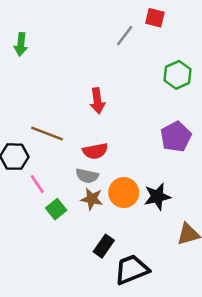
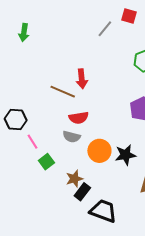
brown line: (47, 133) -> (63, 92), moved
brown star: (92, 199) -> (74, 179), moved, turned -30
black trapezoid: (132, 270) -> (103, 211), turned 40

